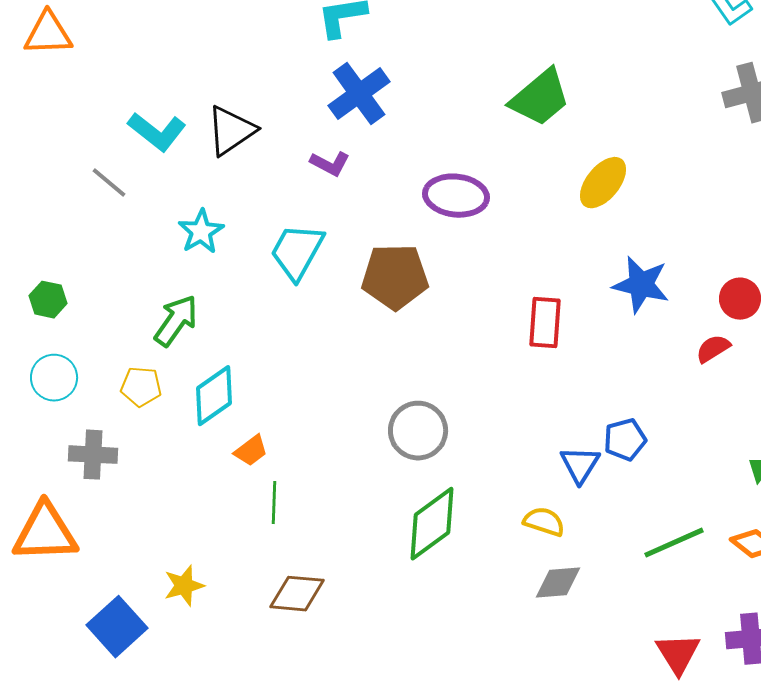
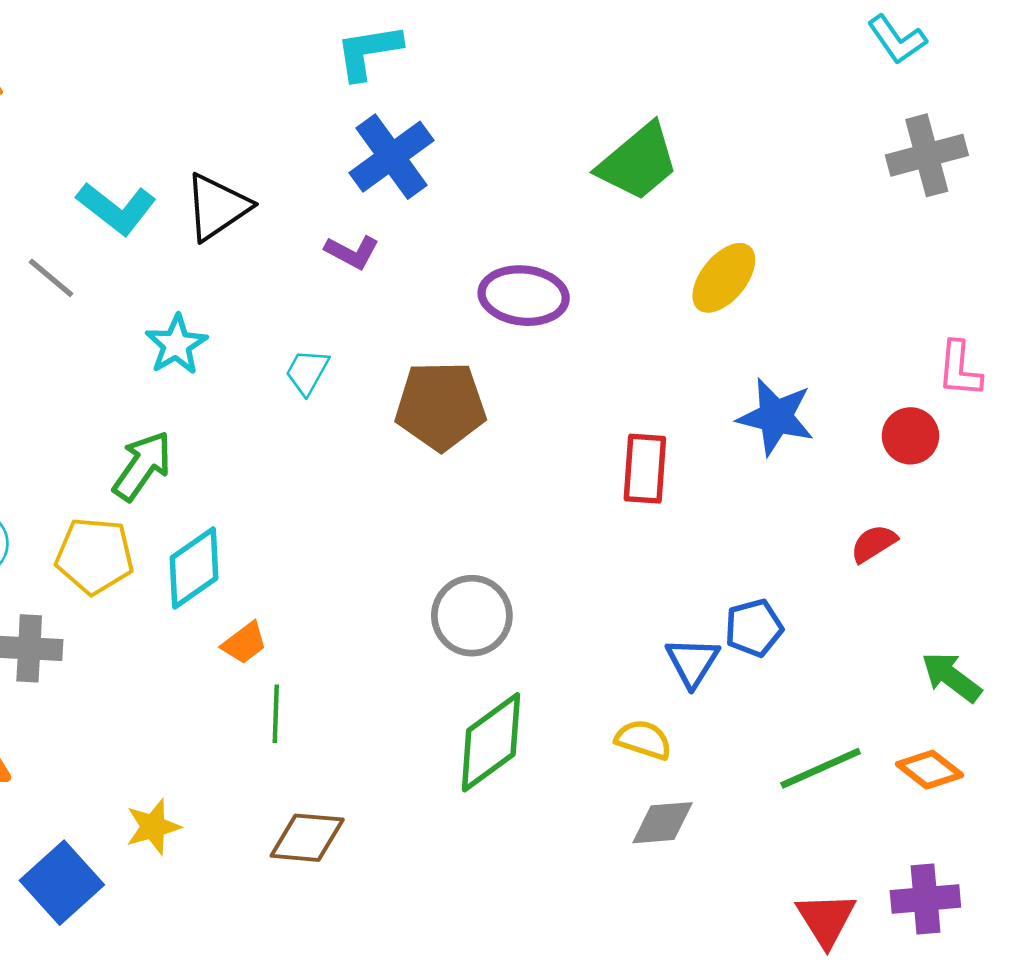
cyan trapezoid: (297, 252) -> (307, 372), size x0.6
red semicircle: (713, 349) -> (874, 543), moved
yellow pentagon: (141, 387) -> (95, 556), size x1.4

